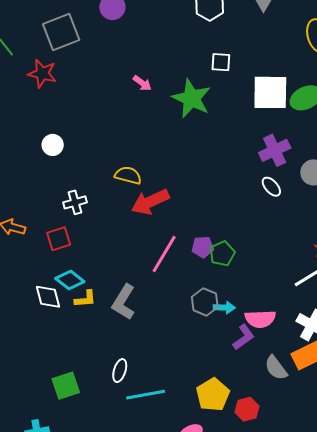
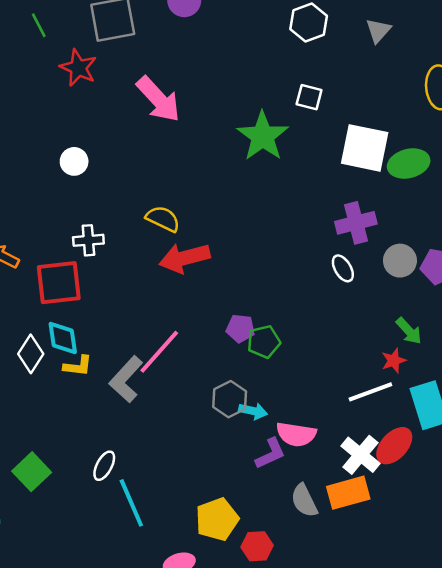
pink arrow: (142, 83) -> (158, 99), moved, size x2.0
red square: (59, 239) -> (59, 283), size x1.5
pink line: (164, 254) -> (159, 352), moved
cyan diamond: (70, 280) -> (63, 338), turned 32
white diamond: (48, 297) -> (31, 354), turned 36
green square: (66, 386) -> (32, 472), turned -36
cyan line: (146, 395) -> (131, 503), turned 66

